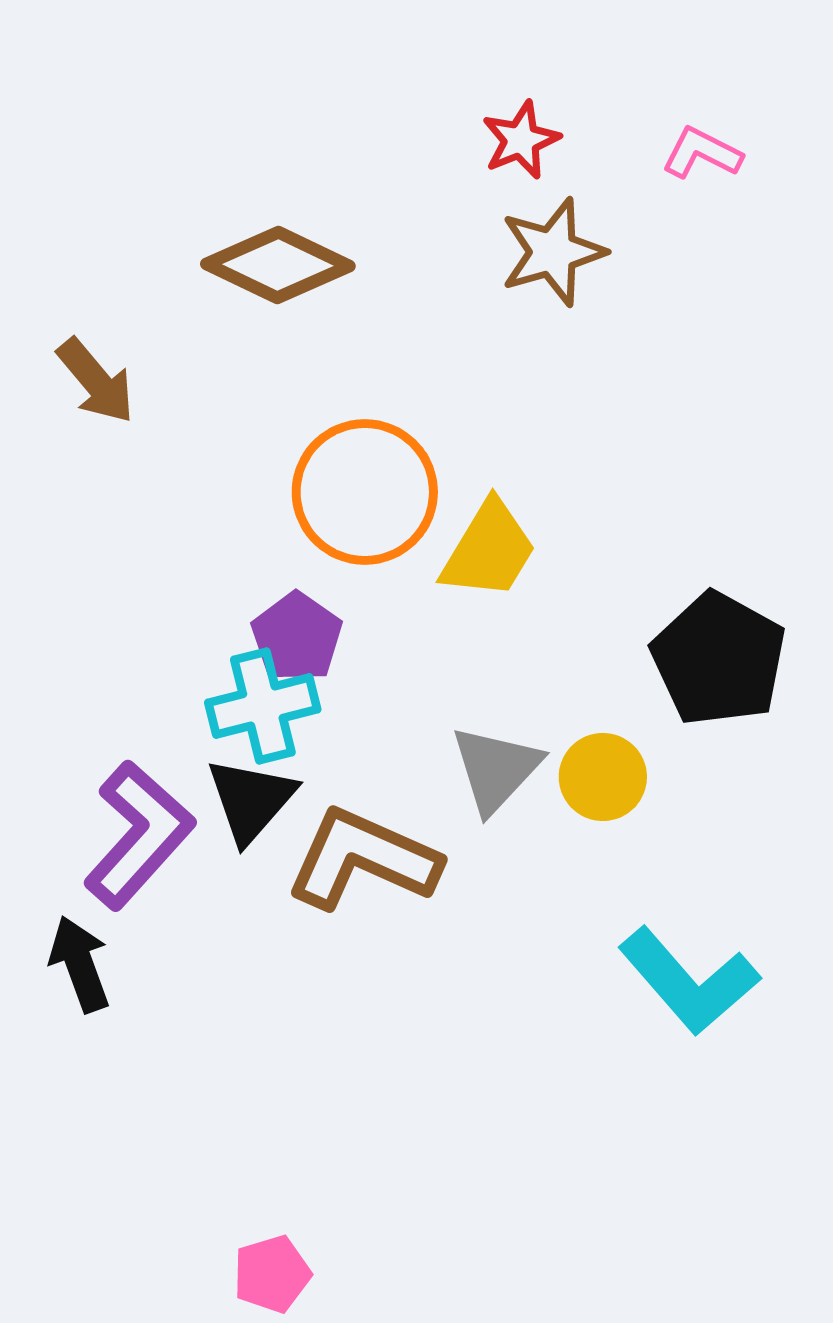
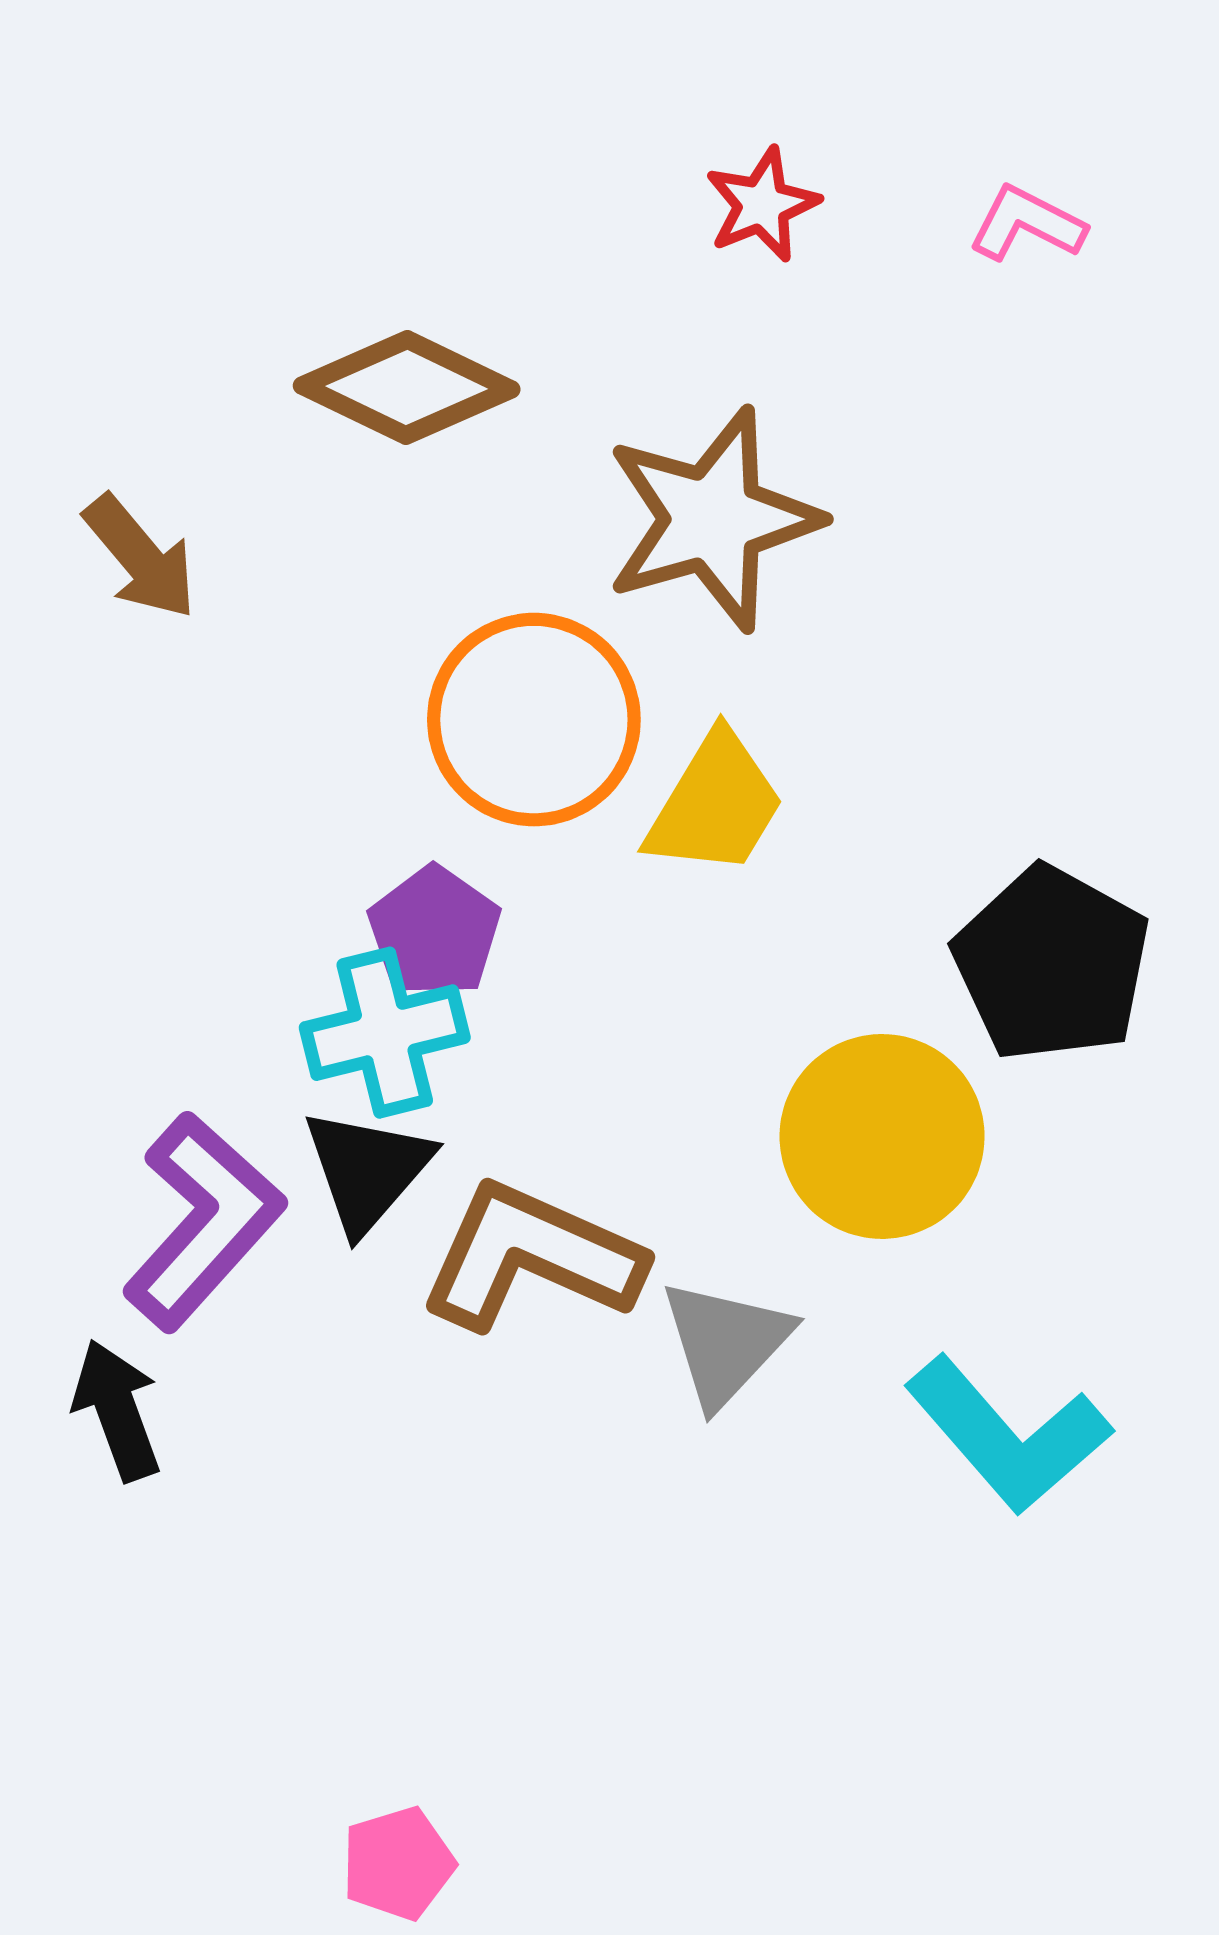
brown star: (553, 252) -> (712, 519), moved, size x1.4
gray triangle: (496, 769) -> (726, 1343), moved
yellow circle: (603, 777) -> (882, 1136), size x1.6

